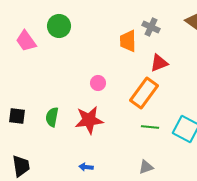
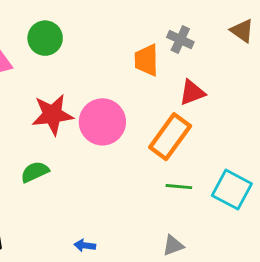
pink circle: (98, 83) -> (102, 122), size x2.0
green semicircle: (52, 117) -> (35, 172), turned 54
red star: (89, 120) -> (52, 115), moved

